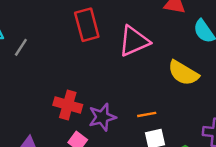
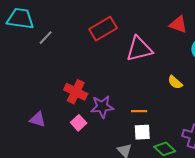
red rectangle: (87, 25) -> (103, 29), turned 64
yellow semicircle: (183, 73) -> (175, 82), size x0.6

